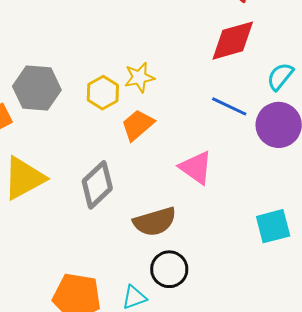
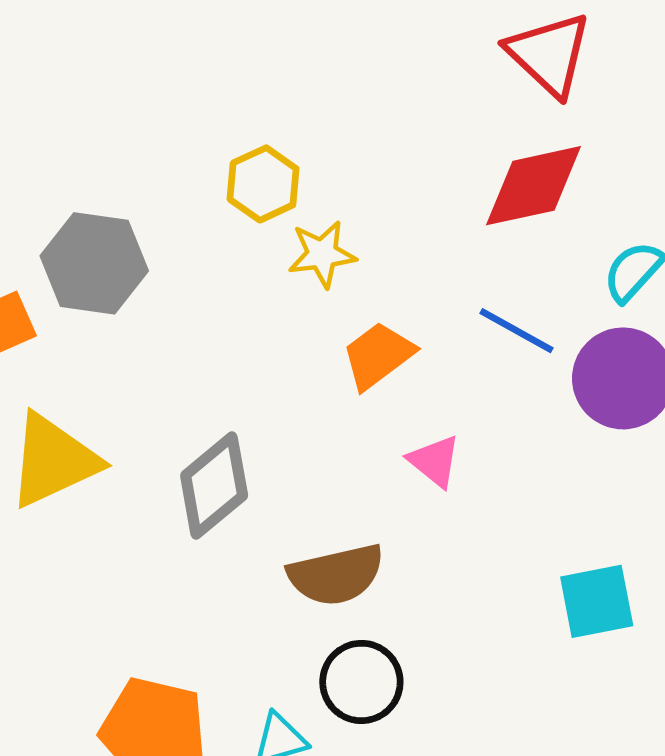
yellow hexagon: (103, 93) -> (263, 184), moved
orange trapezoid: (138, 125) -> (378, 355), moved
pink triangle: (196, 168) -> (434, 461), size x0.7

